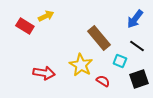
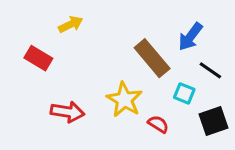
blue arrow: (135, 19) -> (190, 37), moved
red rectangle: (25, 26) -> (38, 58), moved

